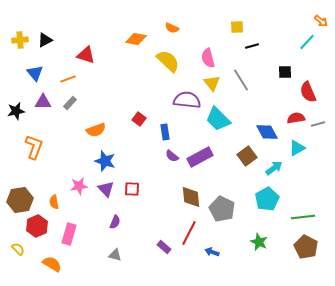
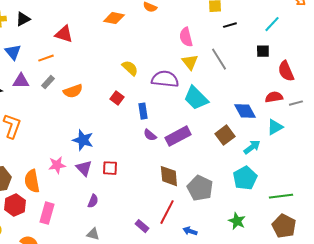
cyan line: (307, 42) -> (272, 24), moved
yellow semicircle: (168, 61) -> (130, 68), moved, size x0.7
orange semicircle: (96, 130) -> (73, 91), moved
orange semicircle: (54, 202) -> (32, 181), size x1.6

